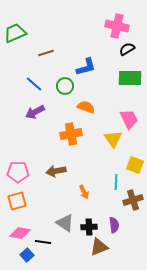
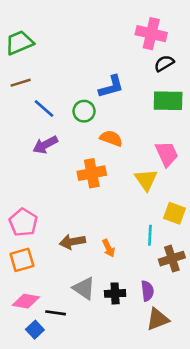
brown line: (46, 53) -> (21, 83), moved
brown arrow: (56, 171) -> (72, 242), moved
pink pentagon: (18, 172) -> (23, 222), turned 30
brown triangle: (99, 247) -> (158, 319), moved

